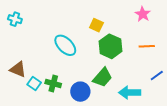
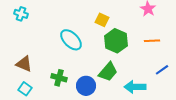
cyan square: (34, 84) -> (25, 89), moved

